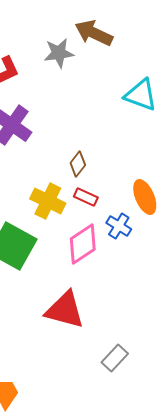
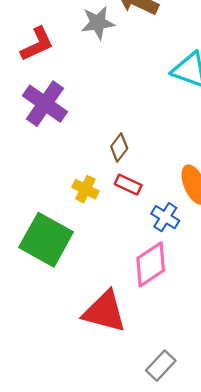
yellow cross: (48, 201) -> (85, 189), size x0.7
pink diamond: (83, 244) -> (151, 264), moved

